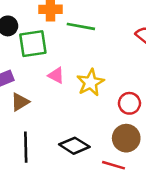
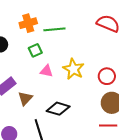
green square: (33, 44) -> (35, 50), moved, size x0.6
black diamond: (74, 146) -> (58, 109), moved

